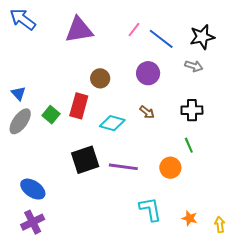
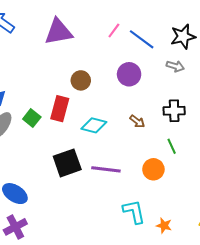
brown arrow: (147, 112) -> (137, 121), moved
orange star: (190, 218) -> (164, 225), moved

